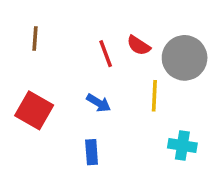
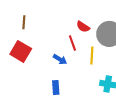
red line: (106, 54) -> (72, 43), moved
red square: (34, 110) -> (21, 51), moved

